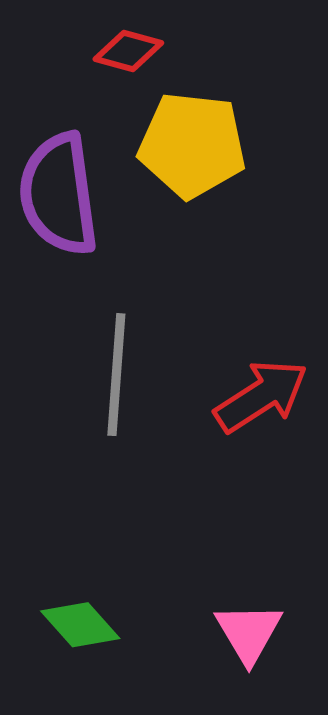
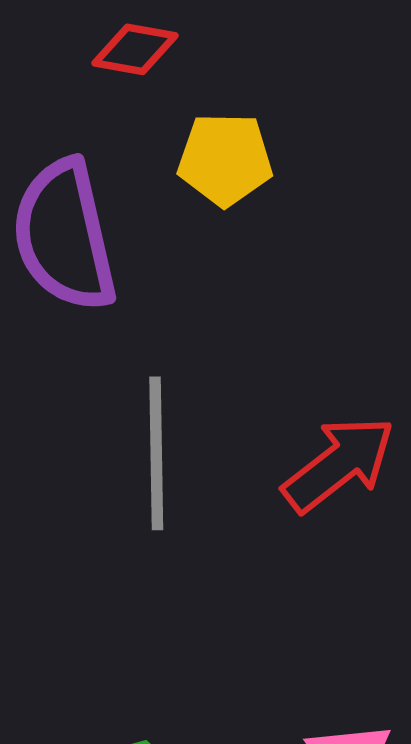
yellow pentagon: (192, 145) -> (225, 159), size x0.7

